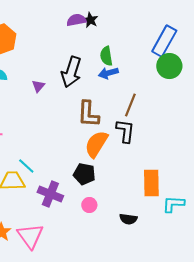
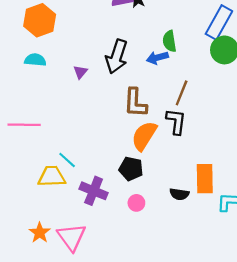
green semicircle: (106, 56) -> (169, 41), moved
black semicircle: (128, 219) -> (179, 194), moved

